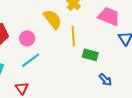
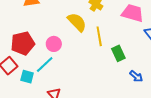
green rectangle: (90, 55) -> (118, 53), turned 56
cyan line: (31, 60) -> (45, 64), moved

